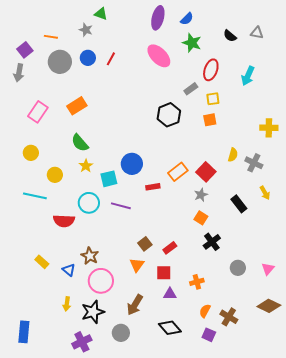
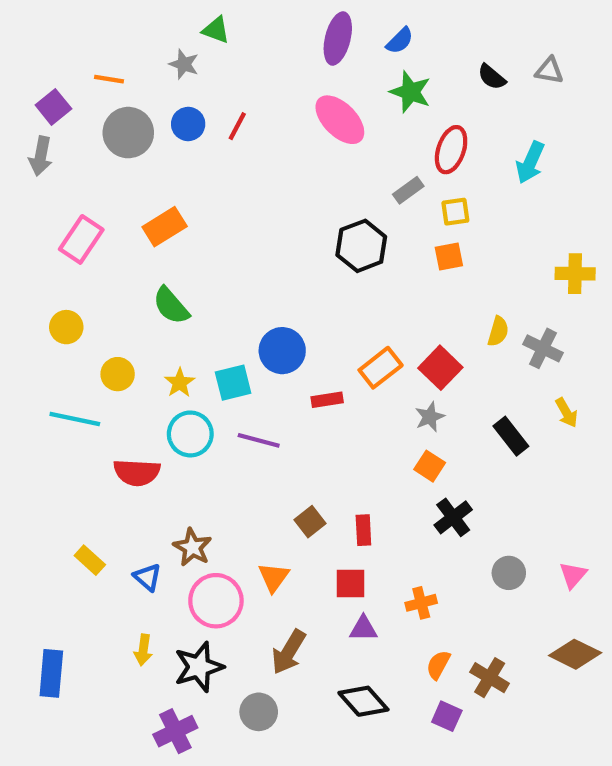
yellow star: (86, 166) -> (180, 383), moved
red rectangle: (170, 248) -> (363, 530), turned -56
orange triangle: (137, 265) -> (274, 577), moved
blue rectangle: (24, 332) -> (51, 673), moved

